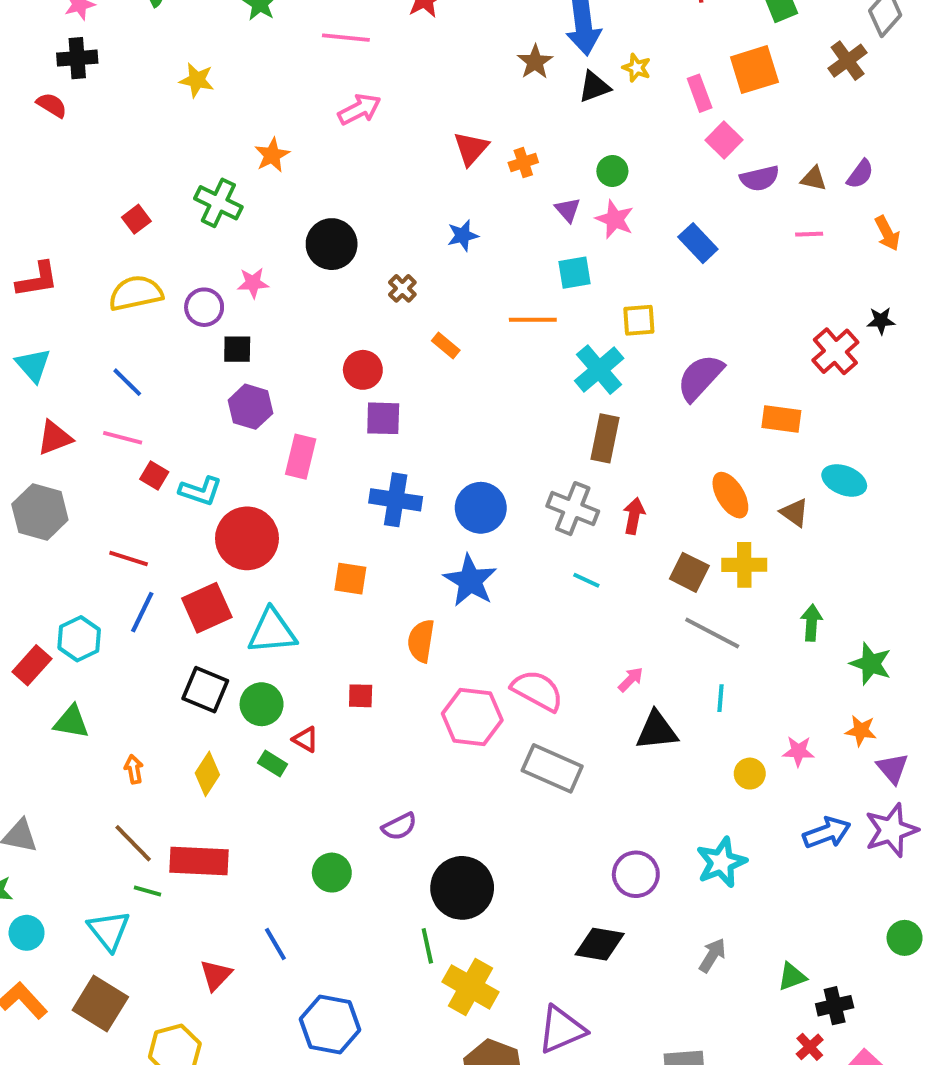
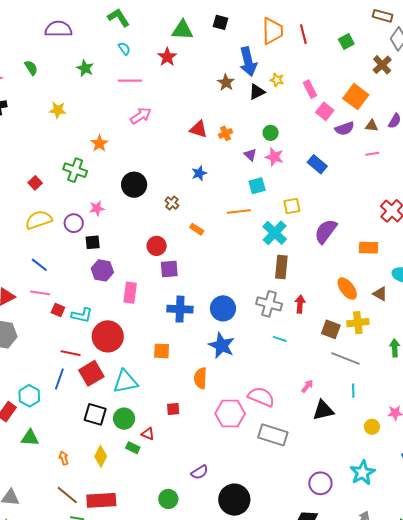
orange square: (754, 70) -> (356, 97), moved, turned -30
red triangle: (471, 148) -> (199, 129), turned -48
red line: (129, 558) -> (71, 353), moved

